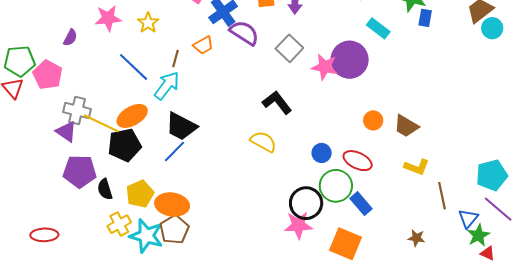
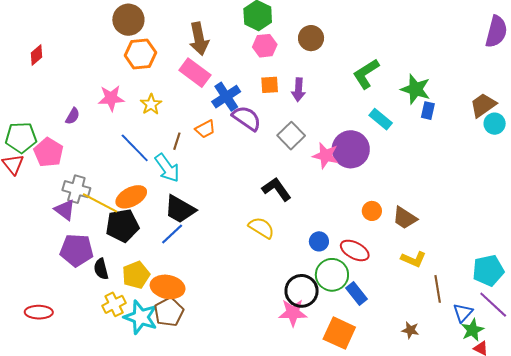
cyan arrow: (167, 86) -> (167, 168), turned 104

